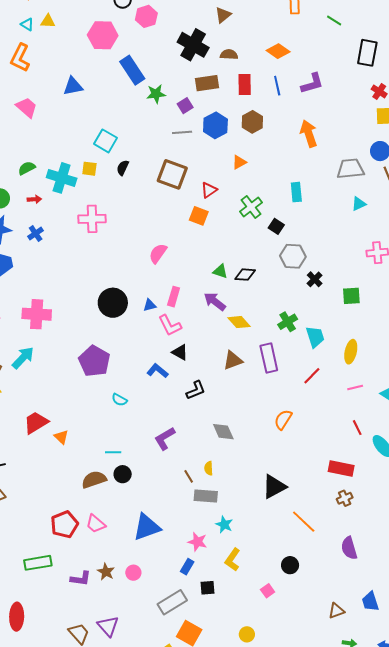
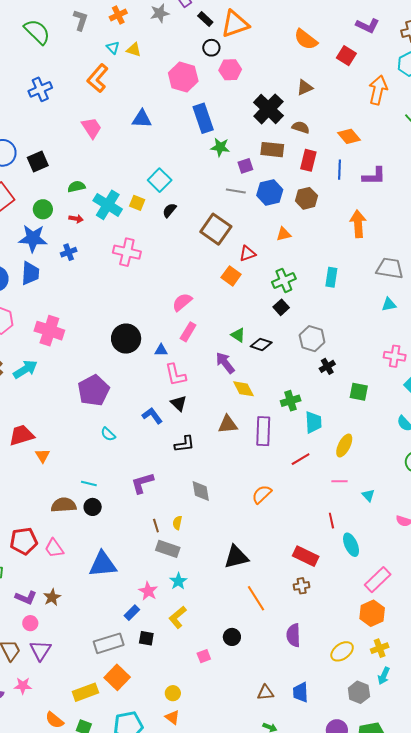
black square: (276, 226) -> (281, 307), moved
pink rectangle: (174, 297) -> (188, 332), moved
pink circle: (133, 573) -> (30, 623), moved

